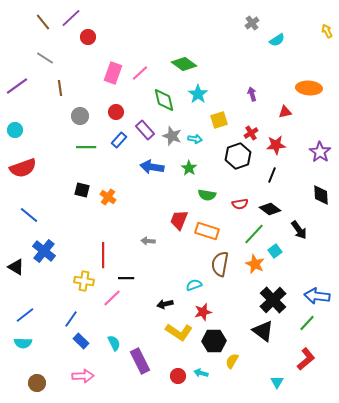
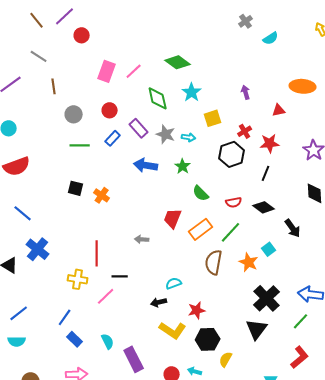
green semicircle: (207, 195) -> (201, 193), turned 36
orange rectangle: (207, 231) -> (201, 229), turned -55
green line: (254, 234) -> (231, 232), moved
cyan semicircle: (194, 285) -> (174, 283), moved
black triangle: (263, 331) -> (257, 329), turned 30

